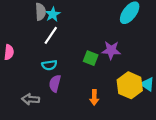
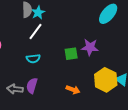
green square: (91, 58) -> (71, 54), turned -32
purple semicircle: (55, 83) -> (32, 86), moved
orange arrow: (94, 97) -> (73, 90), turned -72

